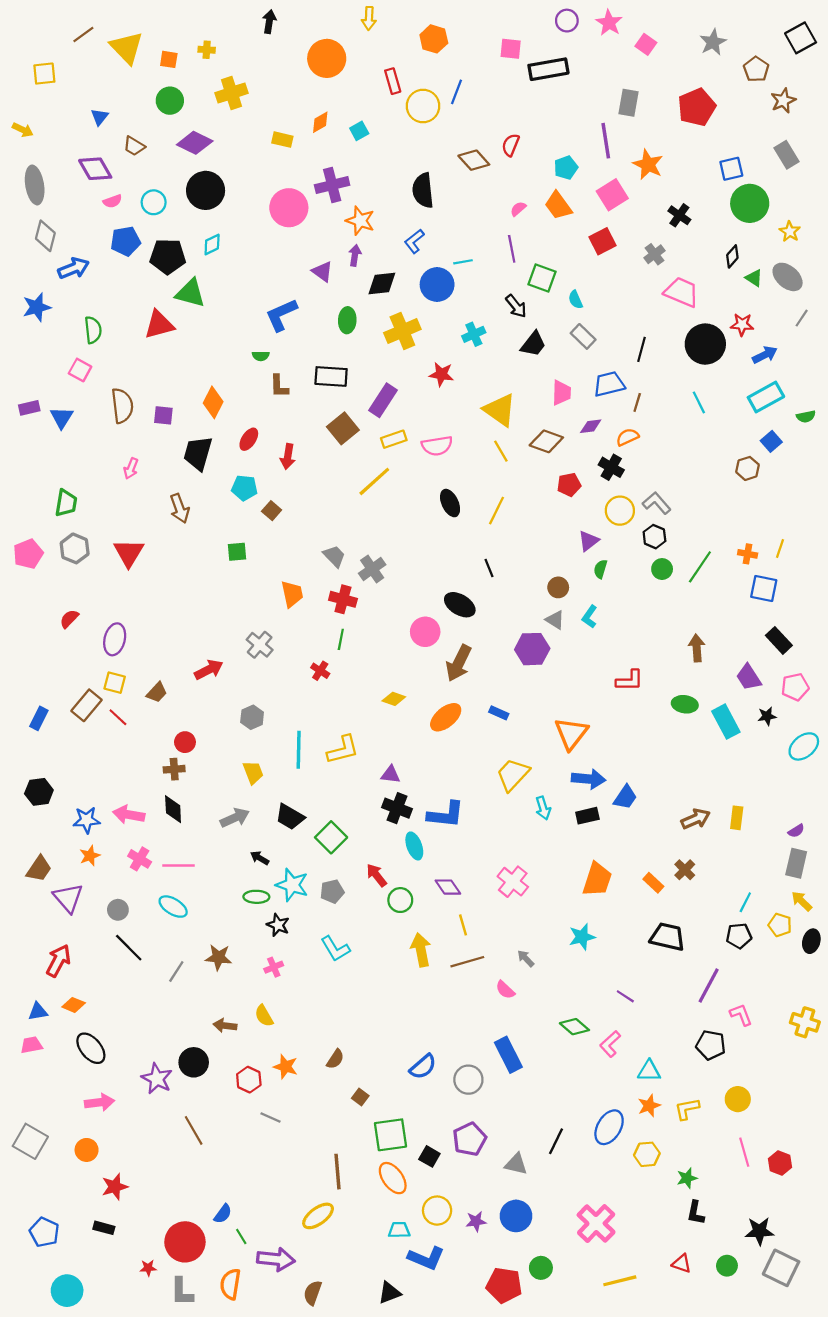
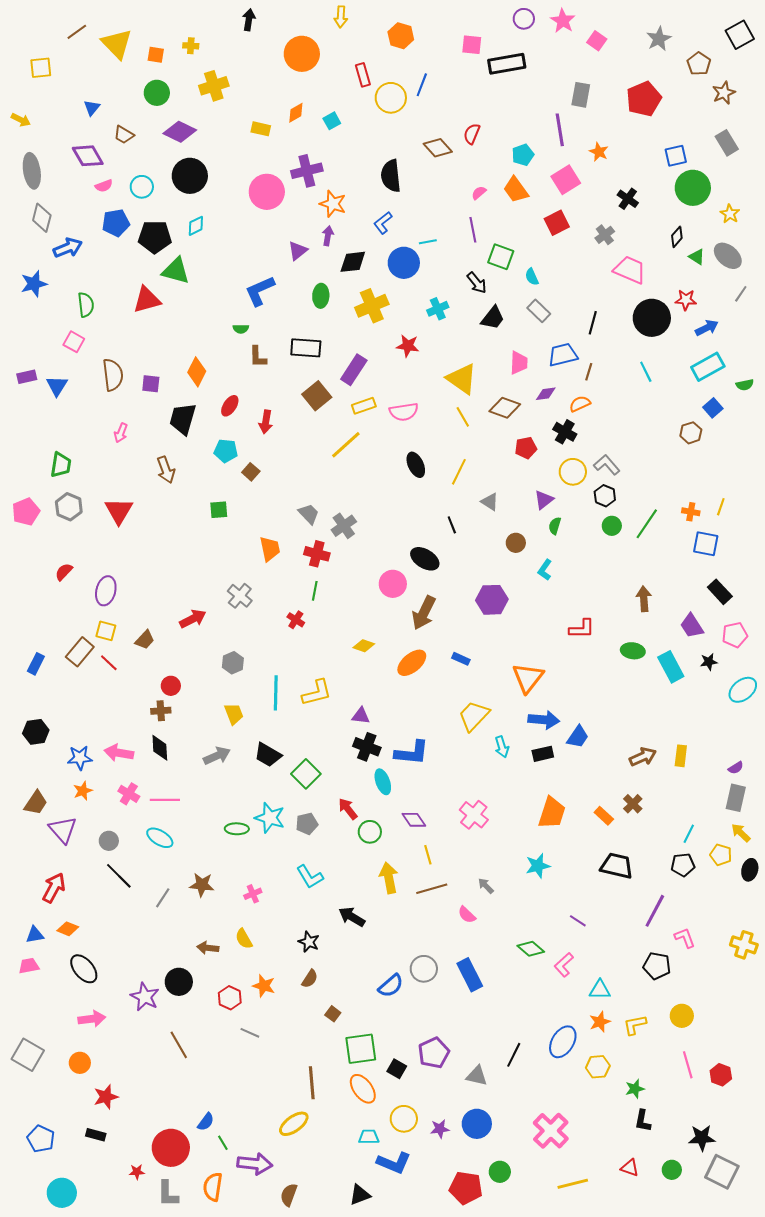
orange star: (648, 164) -> (599, 152), size x0.7
purple triangle: (322, 272) -> (298, 251), turned 45
gray triangle: (555, 620) -> (490, 502), moved
black arrow: (260, 858) -> (352, 917), moved, size x1.5
black star: (278, 925) -> (309, 942), moved
gray circle: (468, 1080) -> (424, 969), moved

